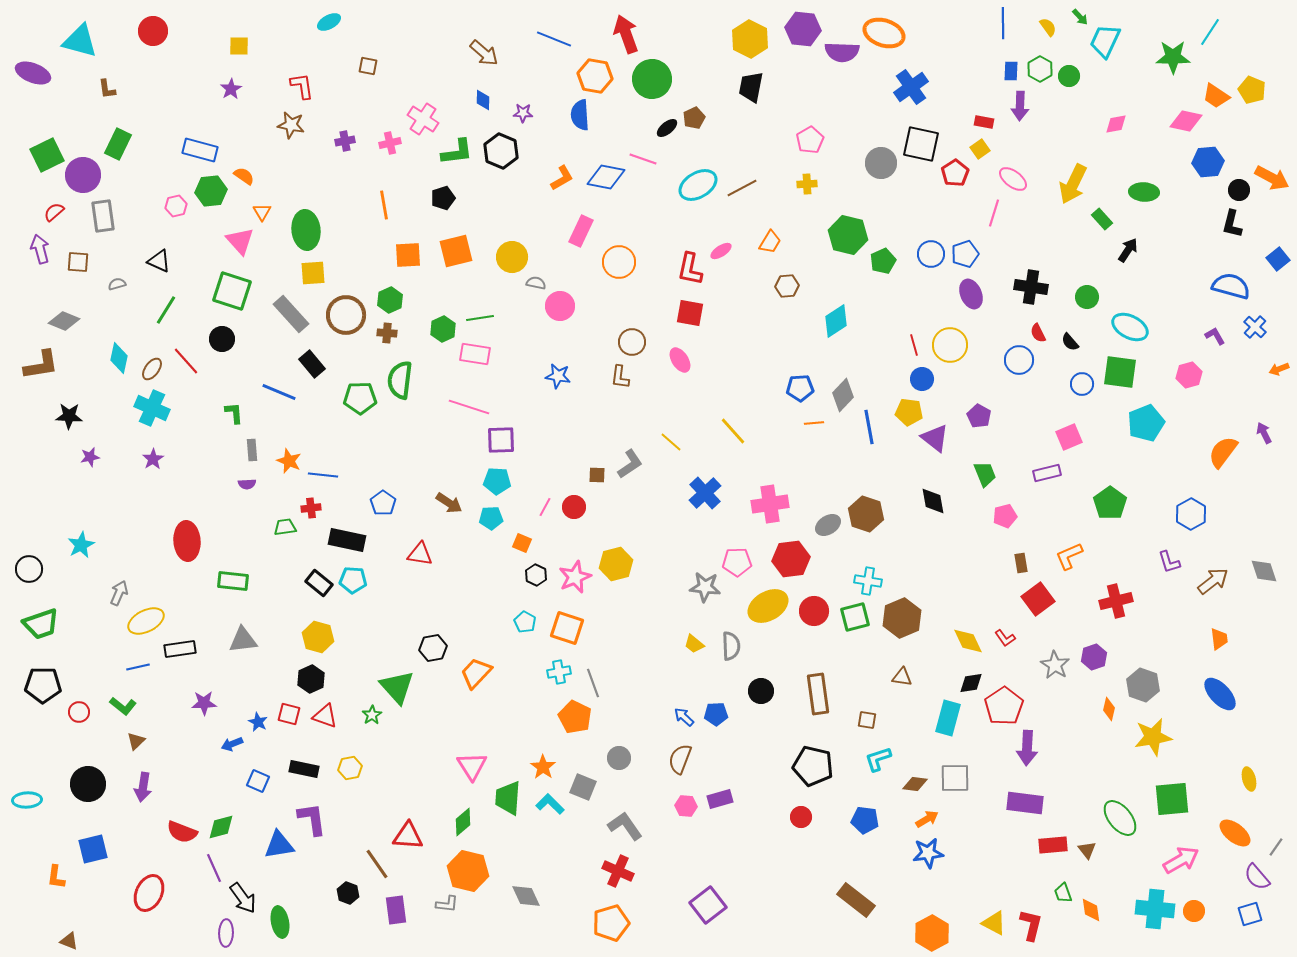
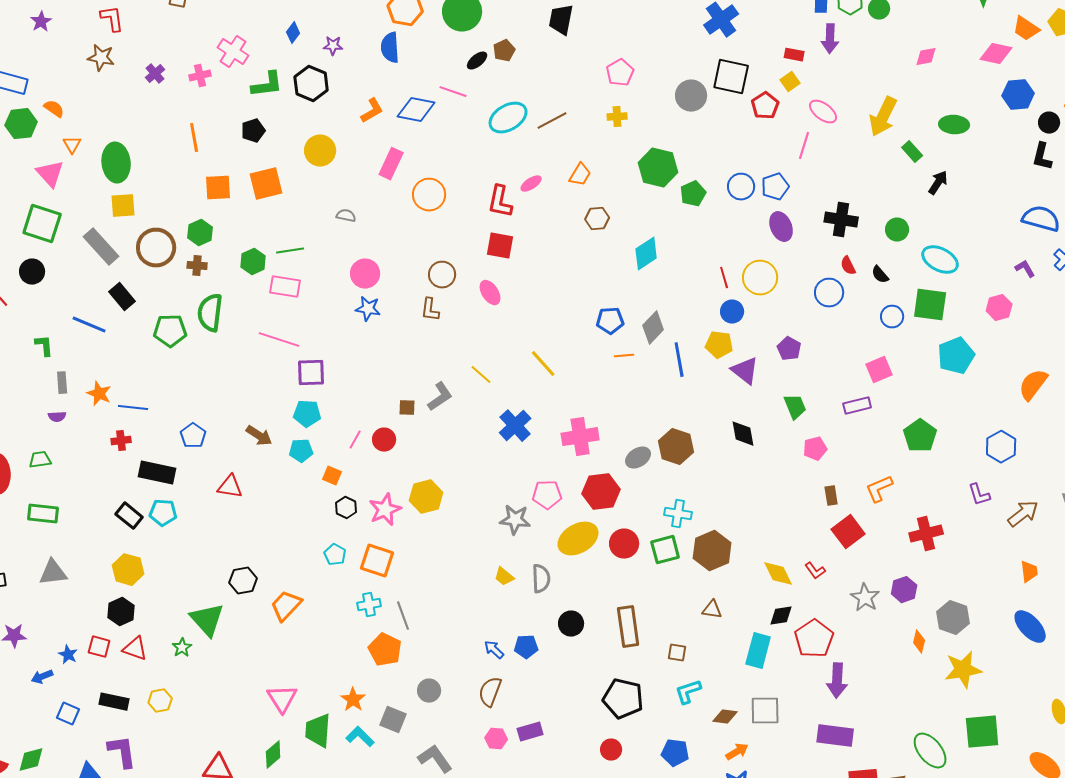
blue diamond: (483, 100) -> (293, 33), turned 35
purple cross: (345, 141) -> (155, 74), turned -30
yellow circle: (512, 257) -> (320, 151), moved
pink circle: (560, 306) -> (365, 274), moved
green trapezoid: (285, 527) -> (40, 460), moved

